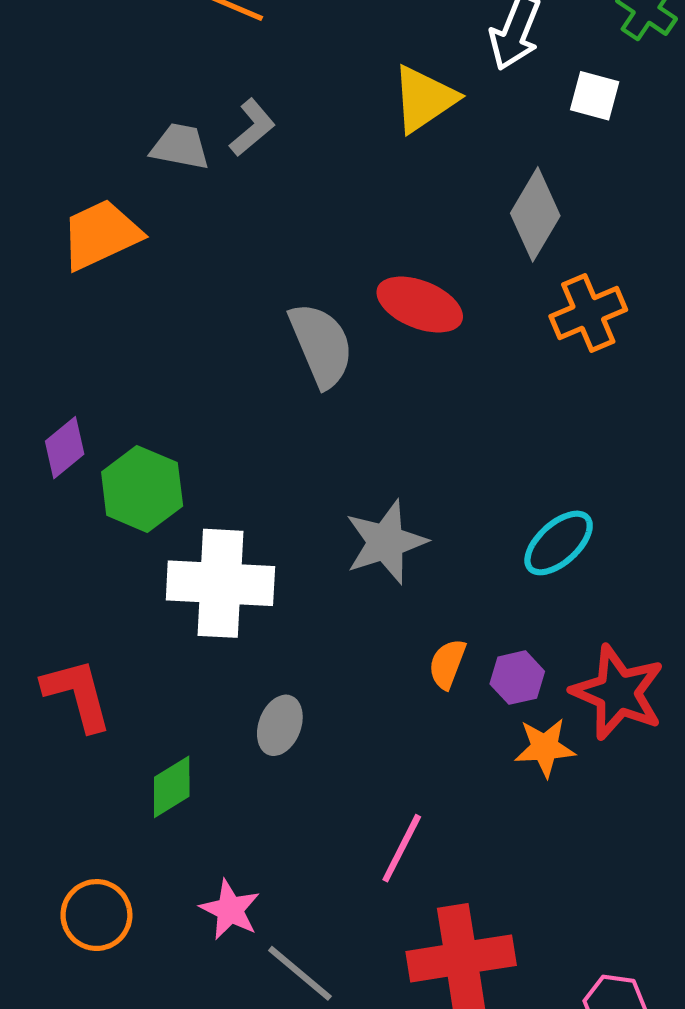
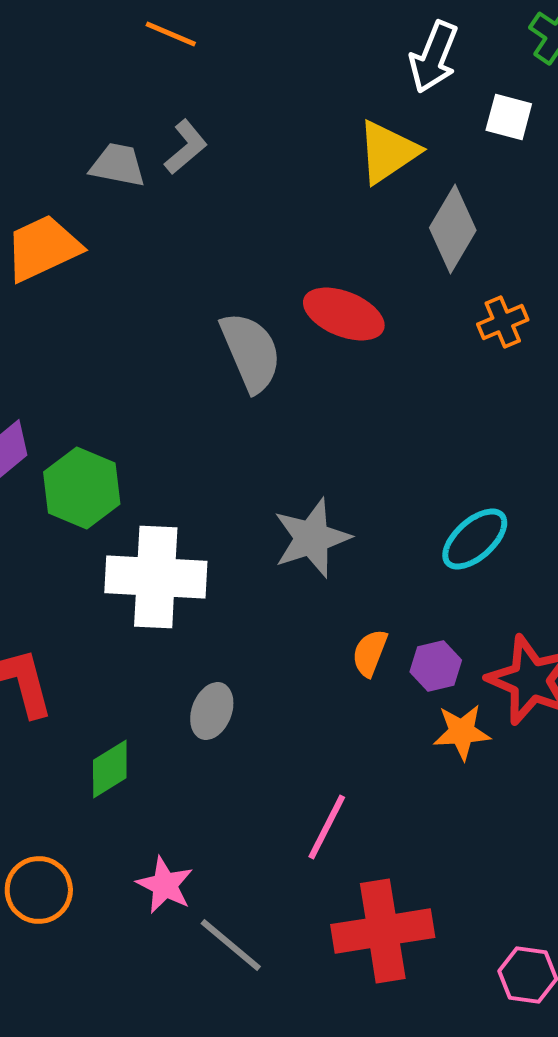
yellow triangle: (424, 99) -> (388, 152), moved
orange cross: (588, 313) -> (503, 322), size x0.7

